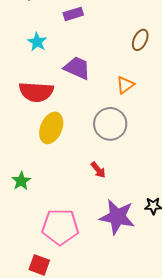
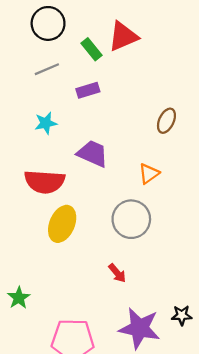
cyan star: (37, 42) -> (46, 123), turned 30
green star: (21, 181) -> (19, 298), moved

